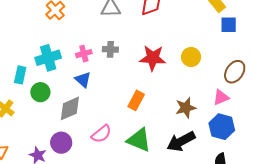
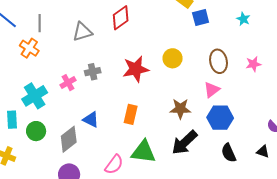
brown ellipse: (235, 72) -> (219, 61), turned -30
blue triangle: (83, 80) -> (91, 120), moved
brown star: (186, 108) -> (180, 109), turned 30
pink semicircle: (101, 134) -> (114, 164), moved

